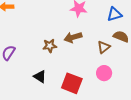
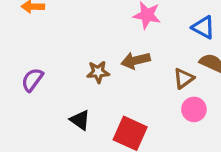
blue triangle: (114, 14) -> (203, 27), turned 42
pink circle: (104, 73) -> (194, 109), moved

